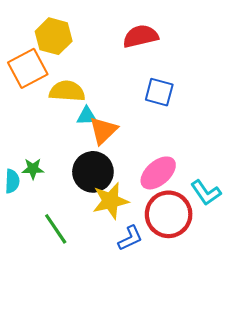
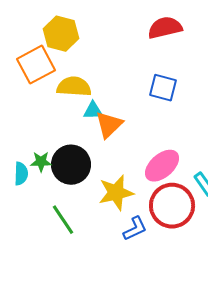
red semicircle: (141, 36) -> (165, 28), moved
black circle: (93, 172) -> (71, 165), moved

